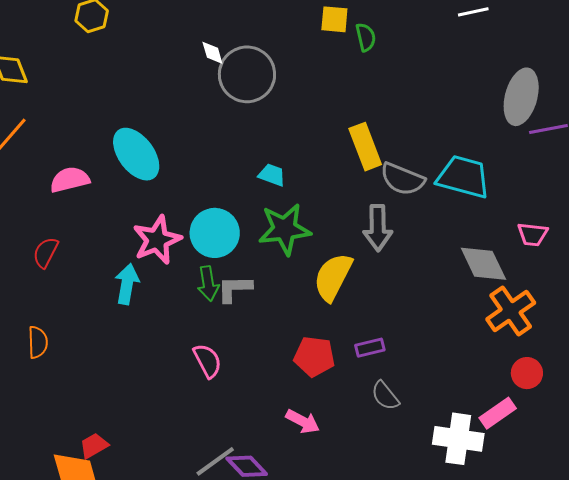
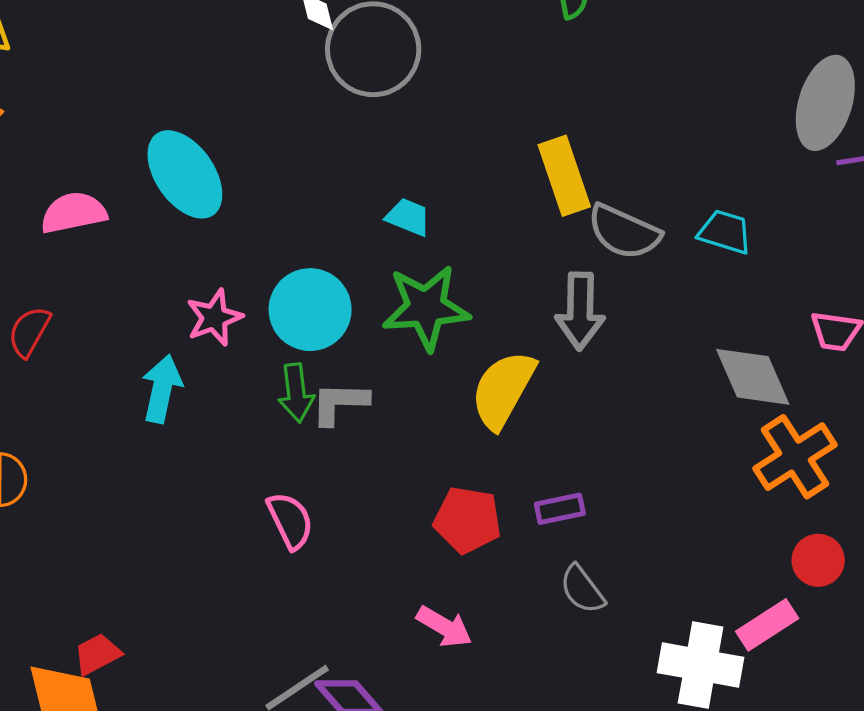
cyan trapezoid: (463, 177) -> (725, 232), size x0.6
pink star: (157, 240) -> (214, 318), size x0.7

